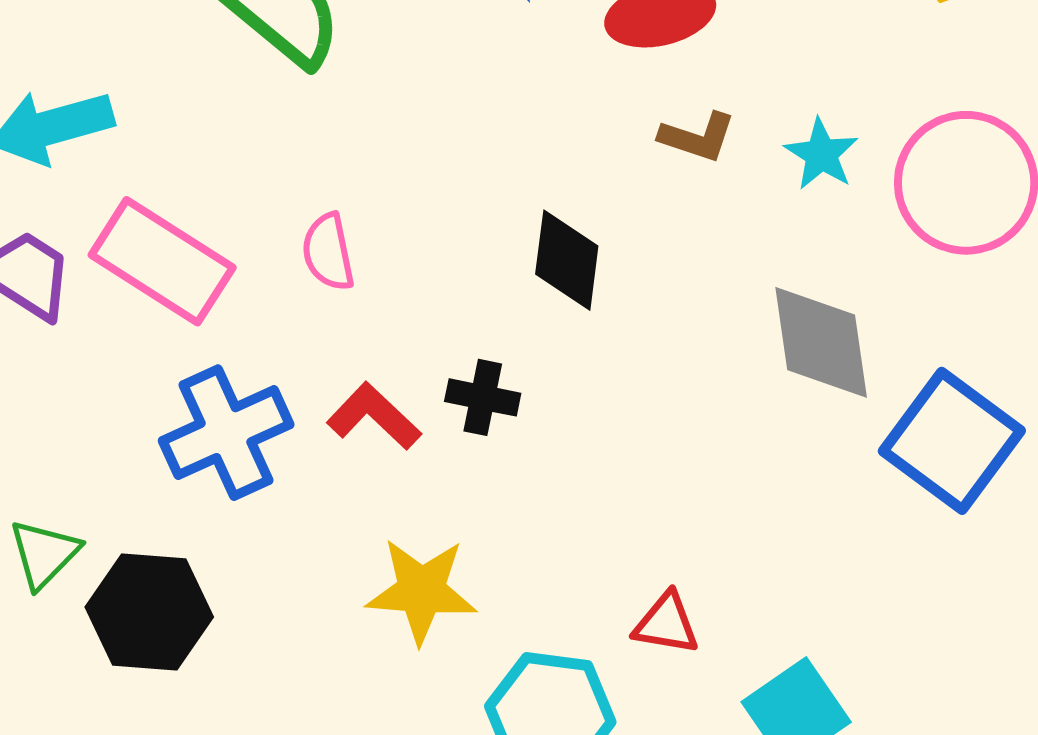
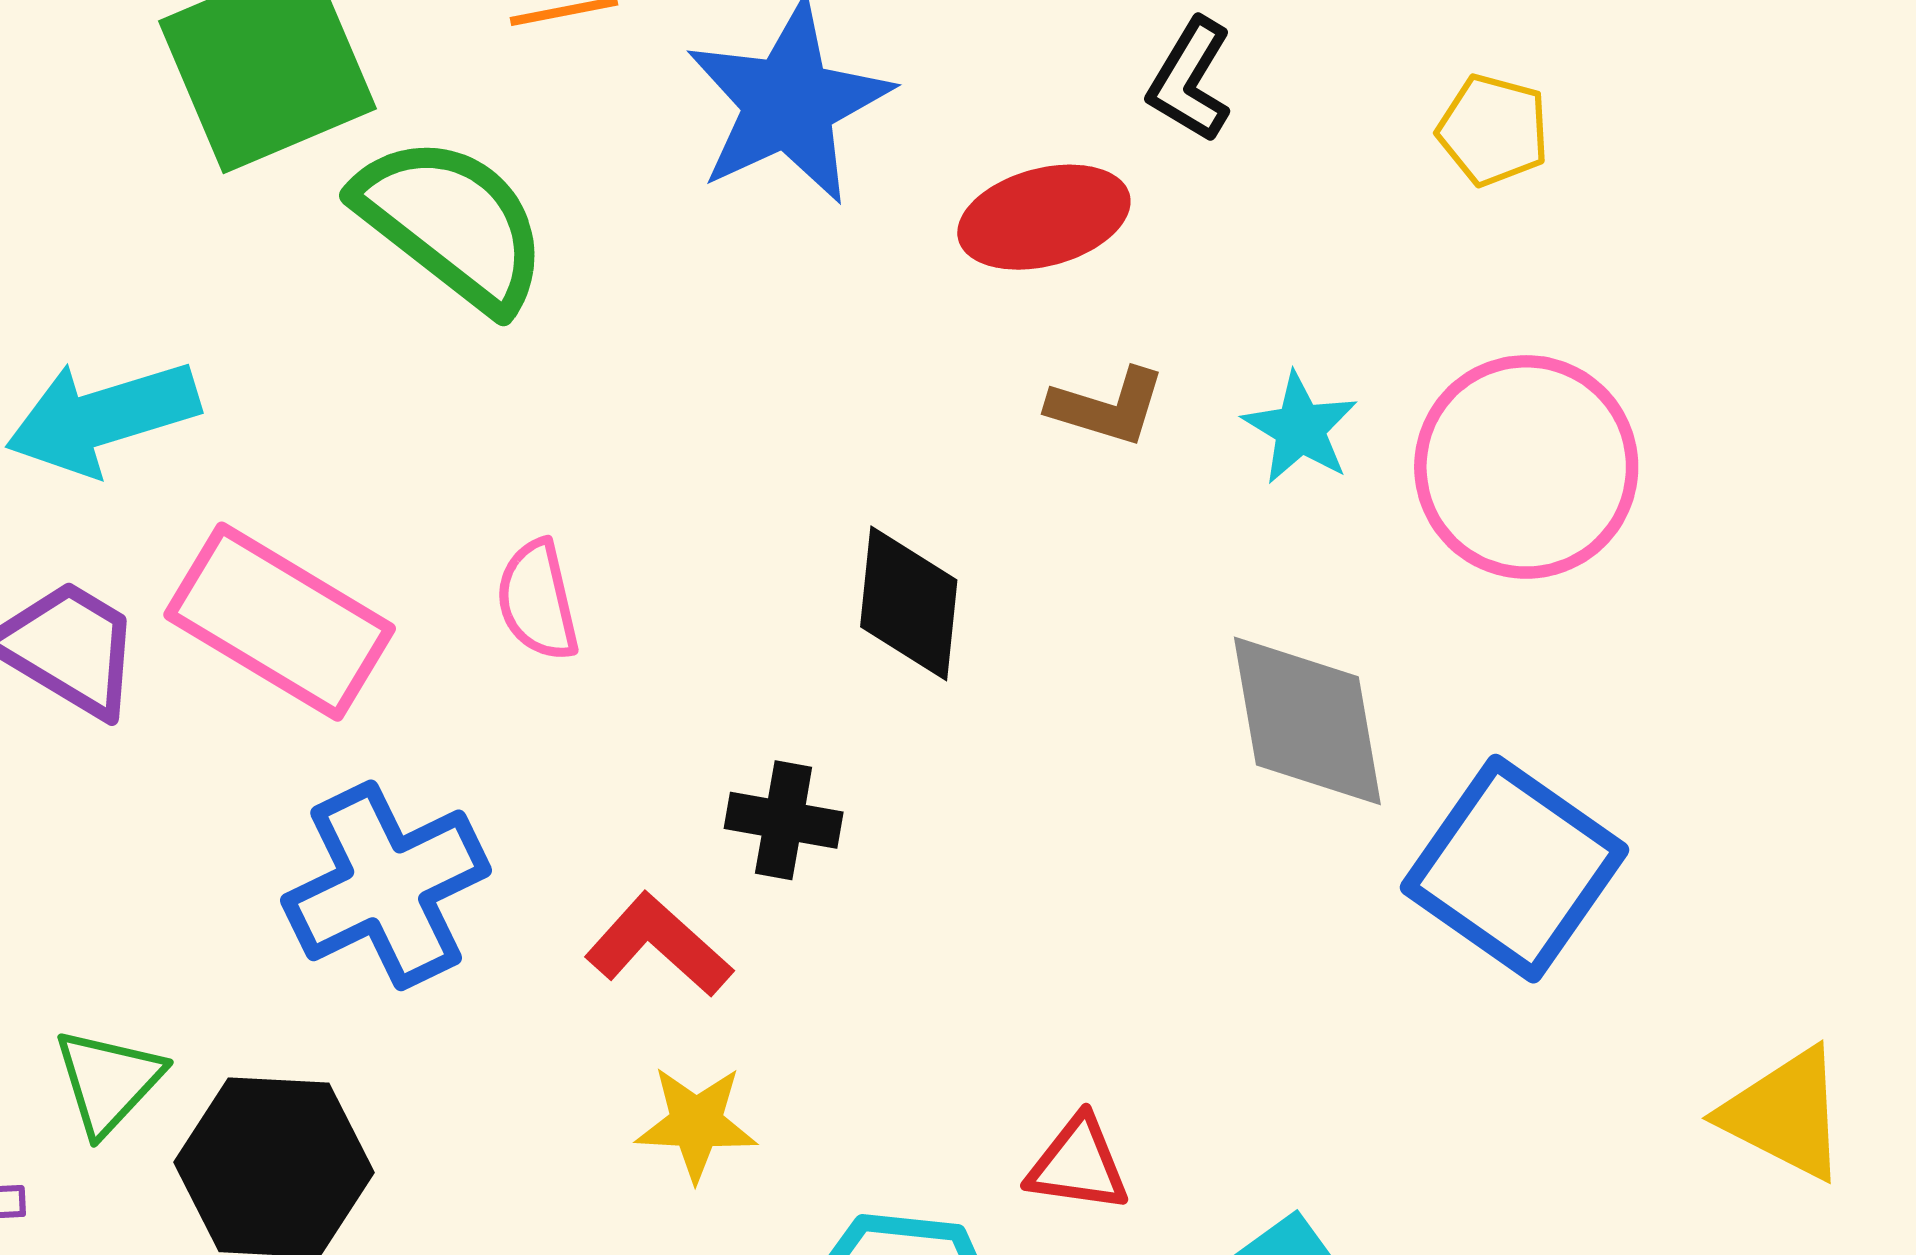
red L-shape: (374, 416) -> (659, 945), moved
yellow star: (421, 591) -> (696, 1123), size x0.7

